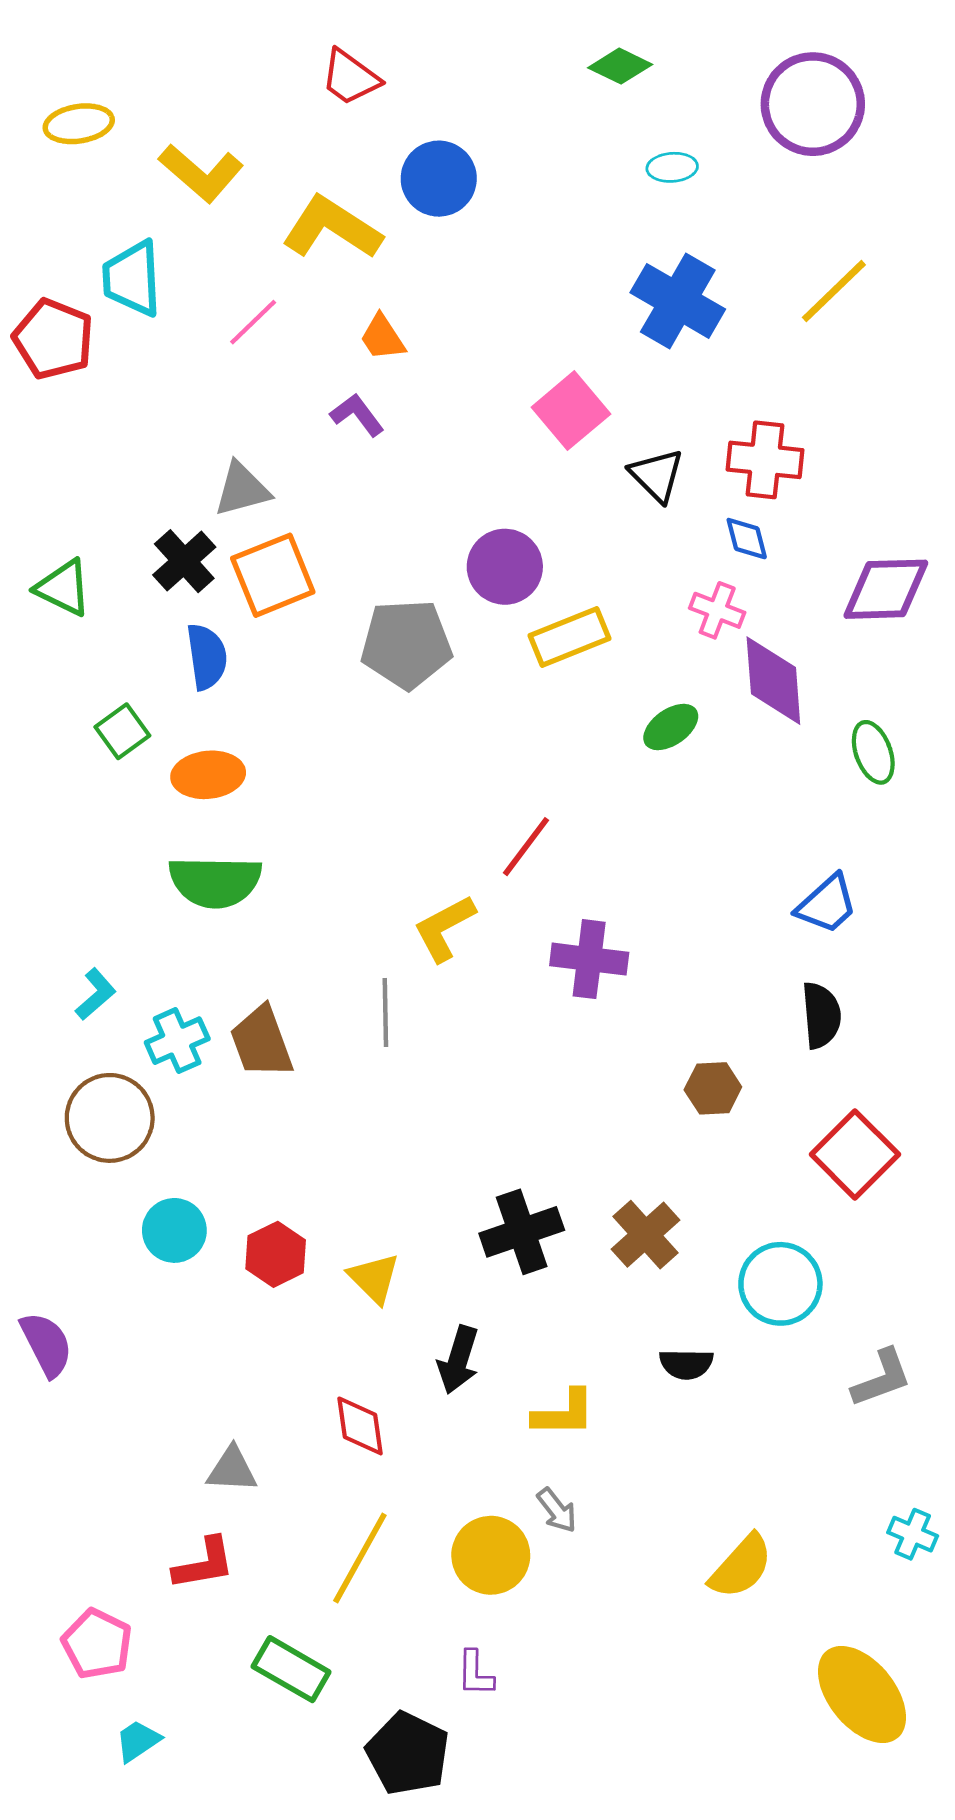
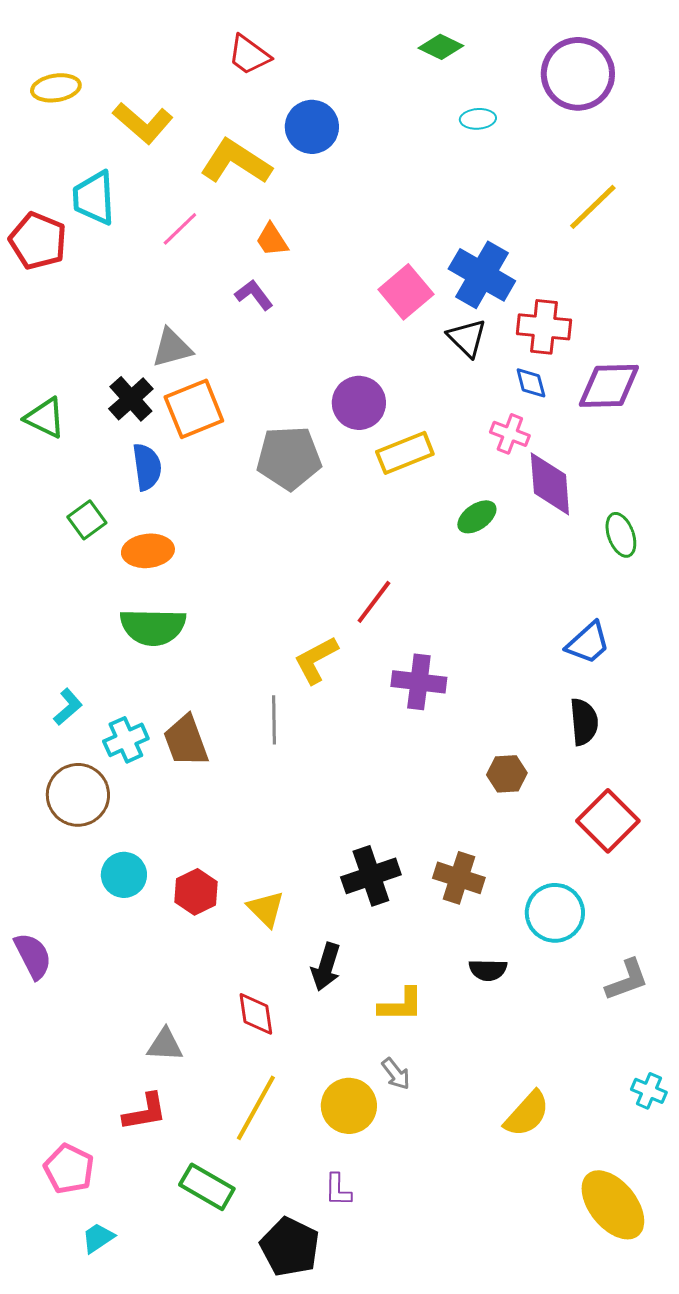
blue cross: (678, 301) -> (482, 275), moved
purple diamond: (886, 589) -> (609, 386), moved
brown cross: (645, 1235) -> (459, 878), turned -30

